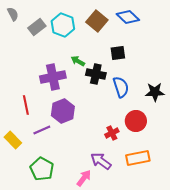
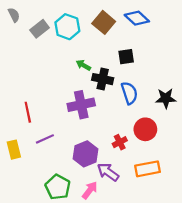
purple cross: (53, 77) -> (81, 105), moved
purple hexagon: (63, 111) -> (86, 154), moved
yellow rectangle: (13, 140) -> (14, 150), turned 30
green pentagon: (42, 169) -> (58, 187), moved

